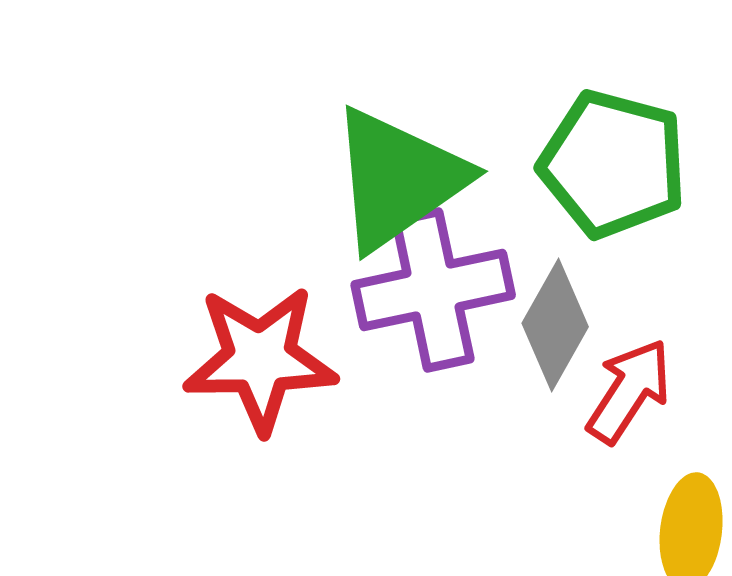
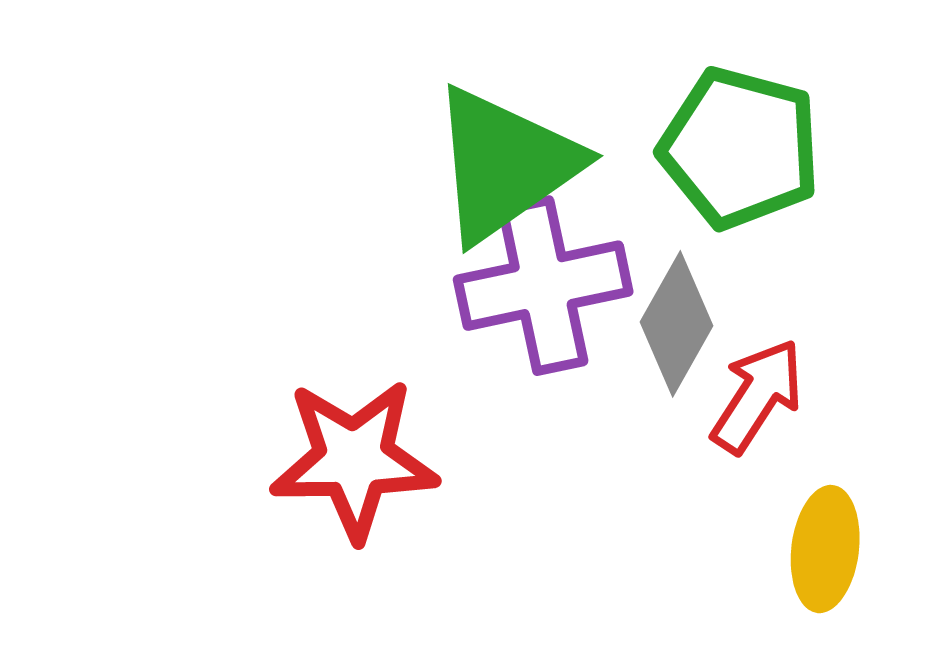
red star: (260, 359) -> (354, 459), moved

